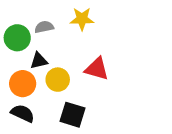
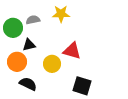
yellow circle: (58, 80) -> (52, 64), moved
black semicircle: (23, 113) -> (28, 84), moved
black square: (73, 115) -> (82, 86), moved

